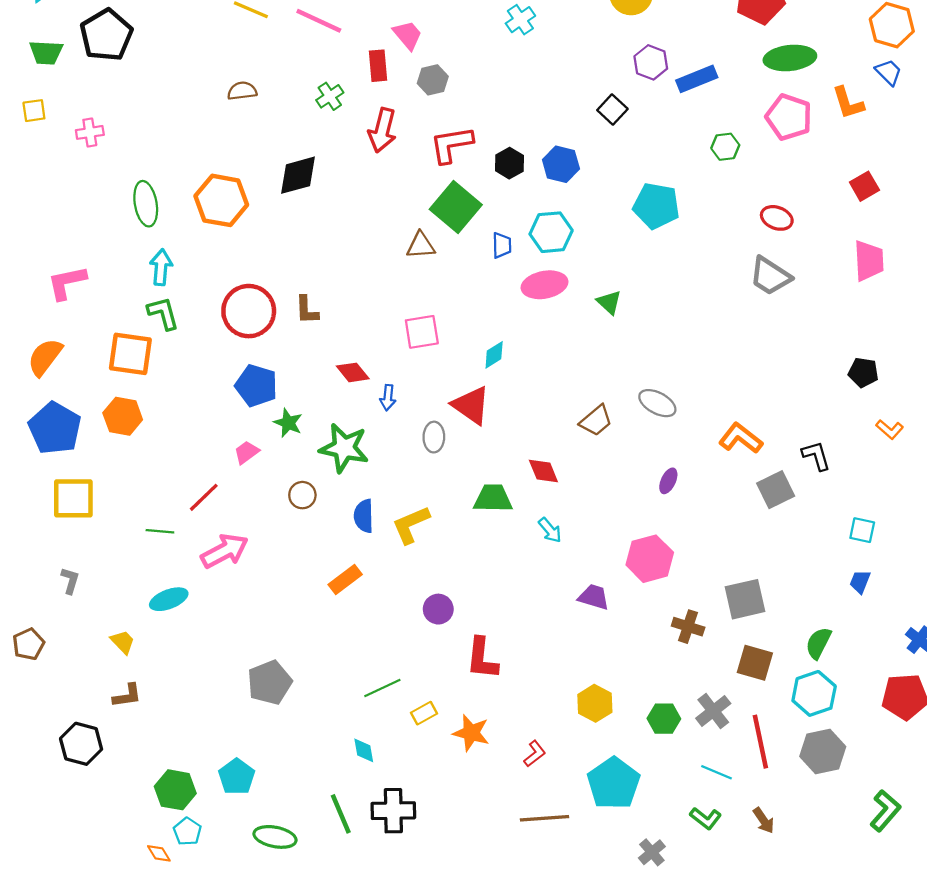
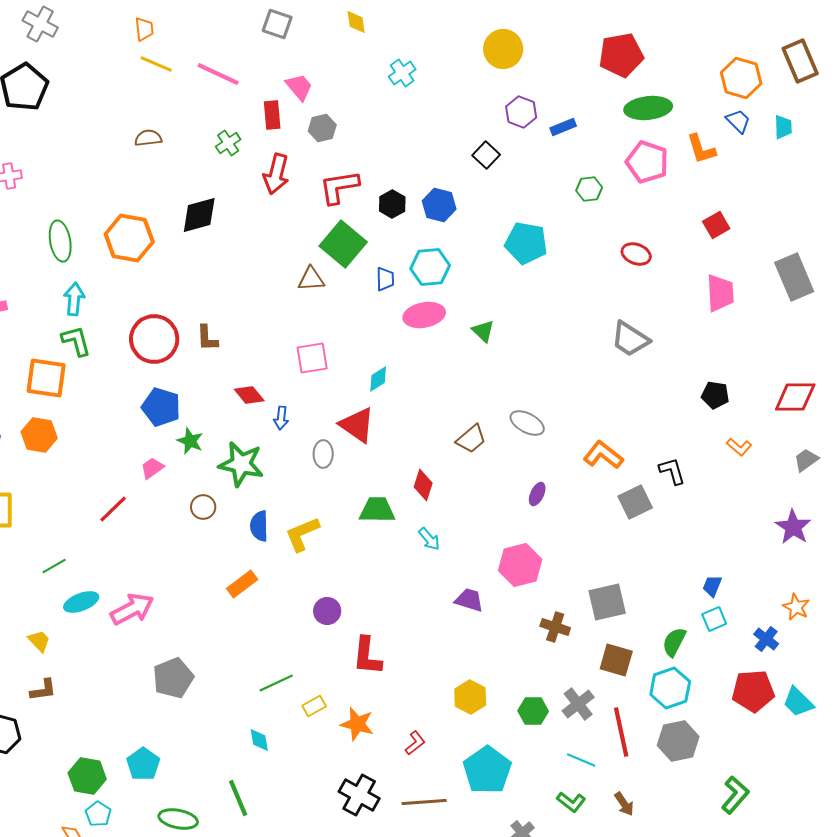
blue rectangle: (697, 79) -> (563, 127), size x0.7
gray trapezoid: (770, 276) -> (630, 339), moved
red diamond: (543, 471) -> (423, 485), turned 40
cyan square: (862, 530) -> (714, 619), moved, turned -35
green line: (160, 531) -> (54, 566), moved, turned -35
pink arrow: (225, 551) -> (132, 609), moved
black cross: (393, 811) -> (359, 795), moved, turned 30

